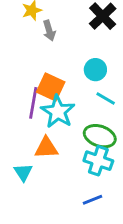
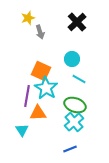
purple line: (33, 103) -> (27, 96), moved
cyan cross: (98, 161) -> (74, 122), turned 30

